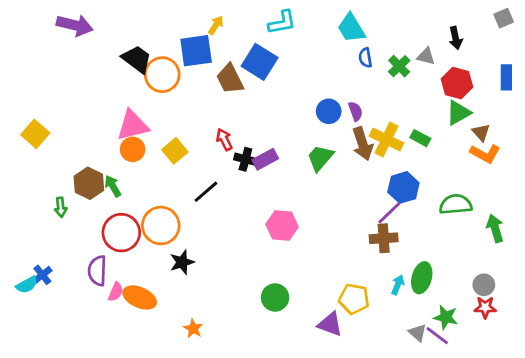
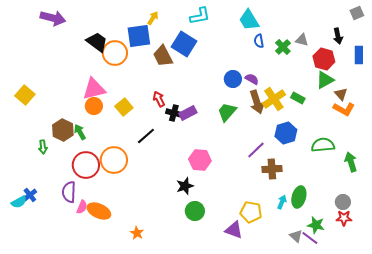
black arrow: (456, 38) -> (338, 36), moved
purple semicircle: (355, 111) -> (252, 79), turned -40
yellow cross: (386, 140) -> (274, 99), turned 30
purple line: (389, 213) -> (256, 150), moved
black star: (182, 262) -> (185, 186), moved

